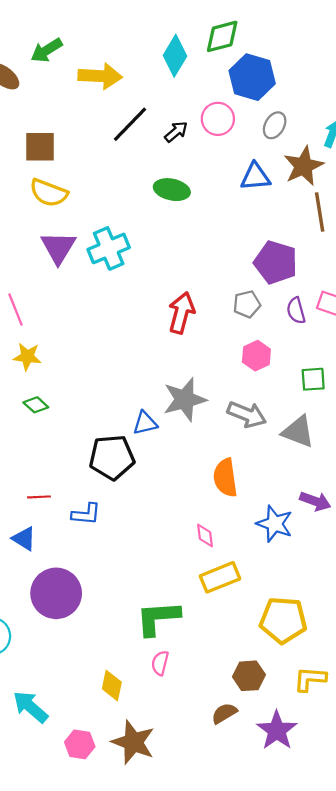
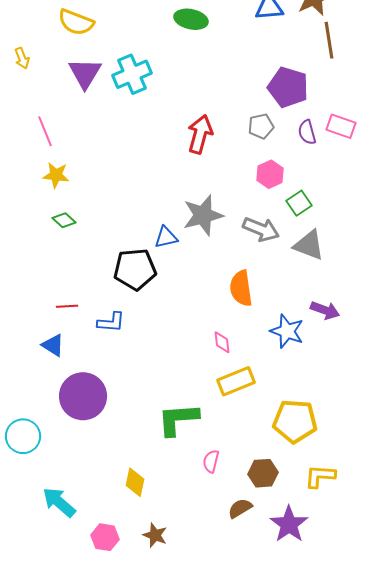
green square: (313, 379) -> (299, 203), moved, turned -30
pink semicircle: (160, 663) -> (211, 461), moved
brown star: (133, 742) -> (155, 535), size x0.6

